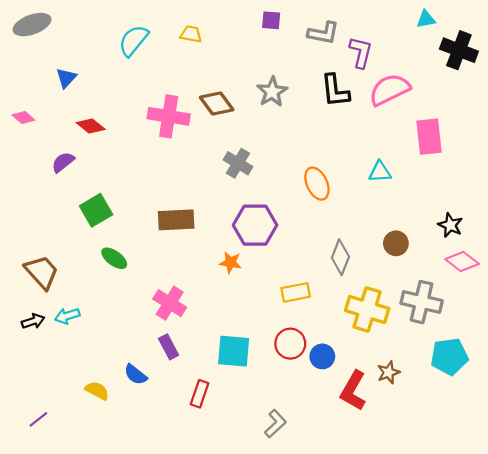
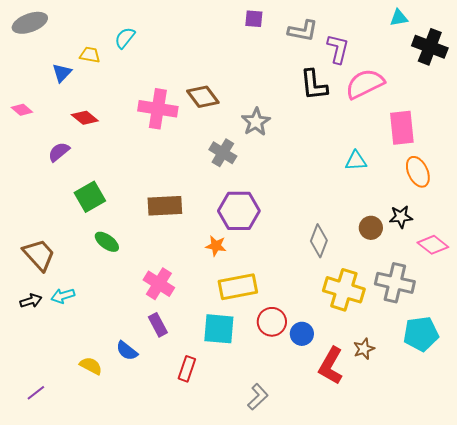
yellow trapezoid: (191, 34) -> (90, 55), moved
cyan semicircle: (133, 41) -> (125, 38), size x0.7
gray star: (272, 92) -> (256, 122), moved
orange ellipse: (317, 184) -> (418, 172), moved
black star: (450, 225) -> (401, 217), moved, turned -30
yellow rectangle: (296, 292) -> (238, 287), moved, size x1.4

